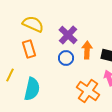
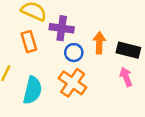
purple cross: (68, 35) -> (62, 28), moved, turned -36
orange cross: (88, 91) -> (73, 83), moved

